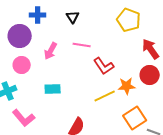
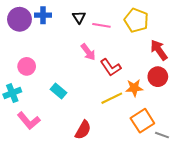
purple circle: (20, 36) -> (19, 19), moved
pink line: (82, 45) -> (101, 25), moved
pink arrow: (51, 51) -> (88, 52), moved, turned -66
cyan rectangle: (53, 89) -> (58, 91), turned 42

